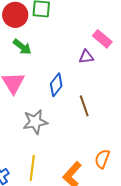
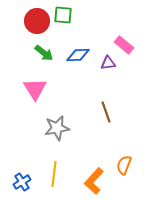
blue diamond: (56, 85) -> (78, 55), moved, turned 50

